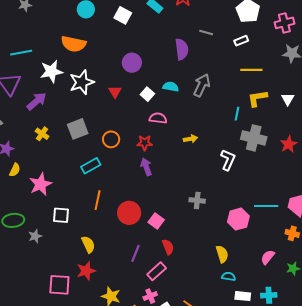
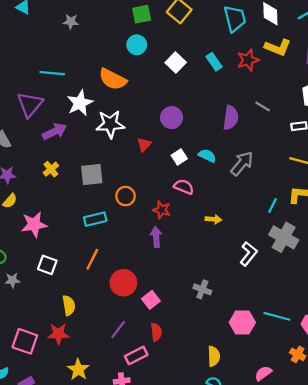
white star: (51, 71) -> (80, 103), turned -30

